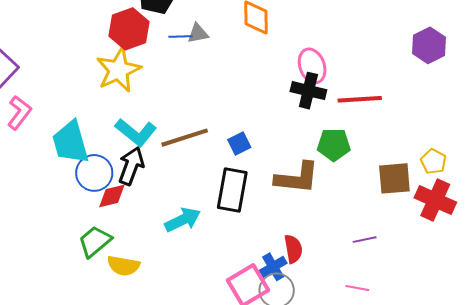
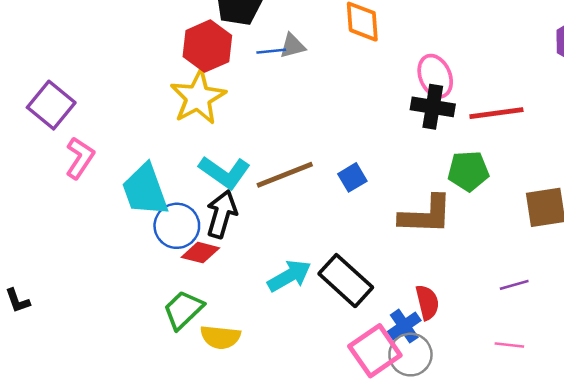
black rectangle: (232, 190) -> (346, 281), moved, turned -54
red diamond: (112, 196) -> (200, 253), turned 32

